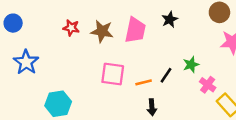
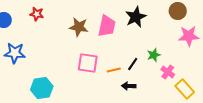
black star: (170, 19) -> (136, 17), size x1.5
red star: (71, 28) -> (37, 14), moved
blue star: (26, 62) -> (15, 53), turned -30
black arrow: (152, 107) -> (129, 86), moved, turned 96

